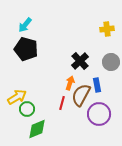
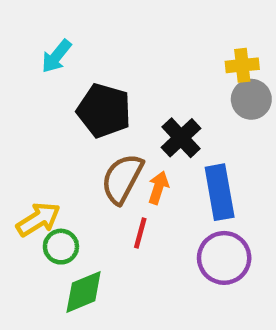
black pentagon: (26, 49) -> (104, 111), moved
gray circle: (111, 62) -> (251, 99), moved
blue rectangle: (97, 85) -> (220, 192), size x1.6
brown semicircle: (81, 95) -> (122, 179), moved

